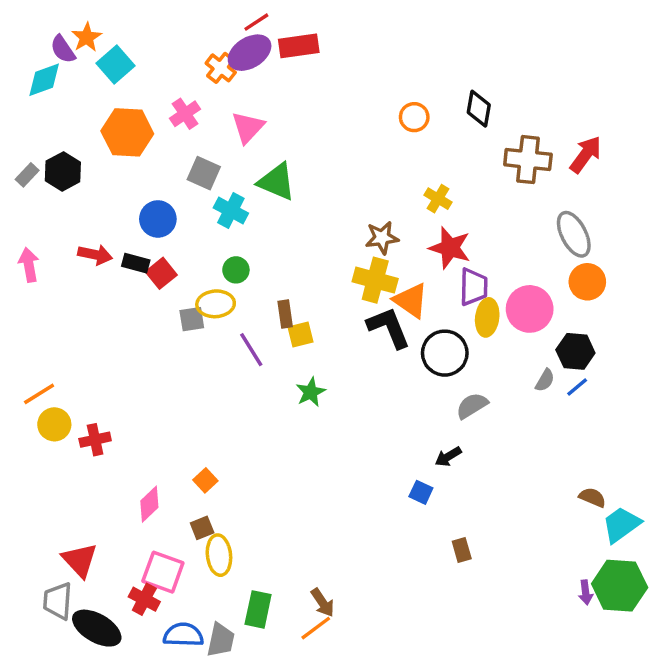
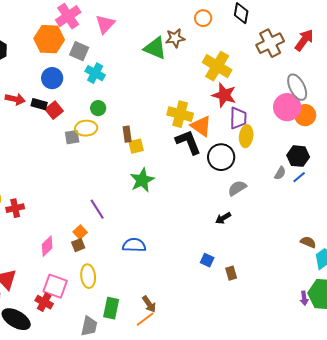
pink cross: (185, 114) -> (68, 16), size x1.4
orange hexagon: (127, 132) -> (49, 39), moved
brown cross: (528, 160) -> (270, 43), turned -32
green triangle: (277, 182) -> (155, 48), moved
yellow cross: (438, 199) -> (217, 66), size x1.8
brown star: (382, 238) -> (175, 38), moved
pink circle: (530, 309) -> (287, 107), moved
purple line: (251, 350) -> (97, 209), moved
green star: (311, 392) -> (142, 180), size x1.4
blue square: (421, 492) -> (207, 260), moved
brown square: (202, 528) -> (78, 245), moved
blue semicircle: (183, 635) -> (134, 245), moved

